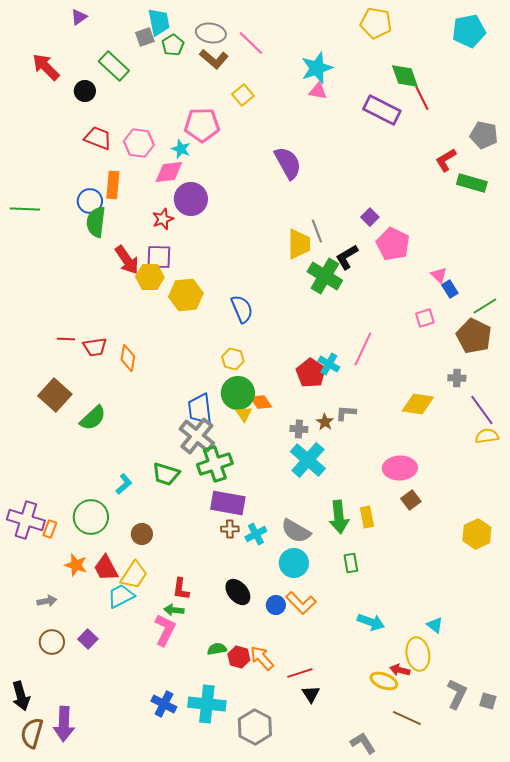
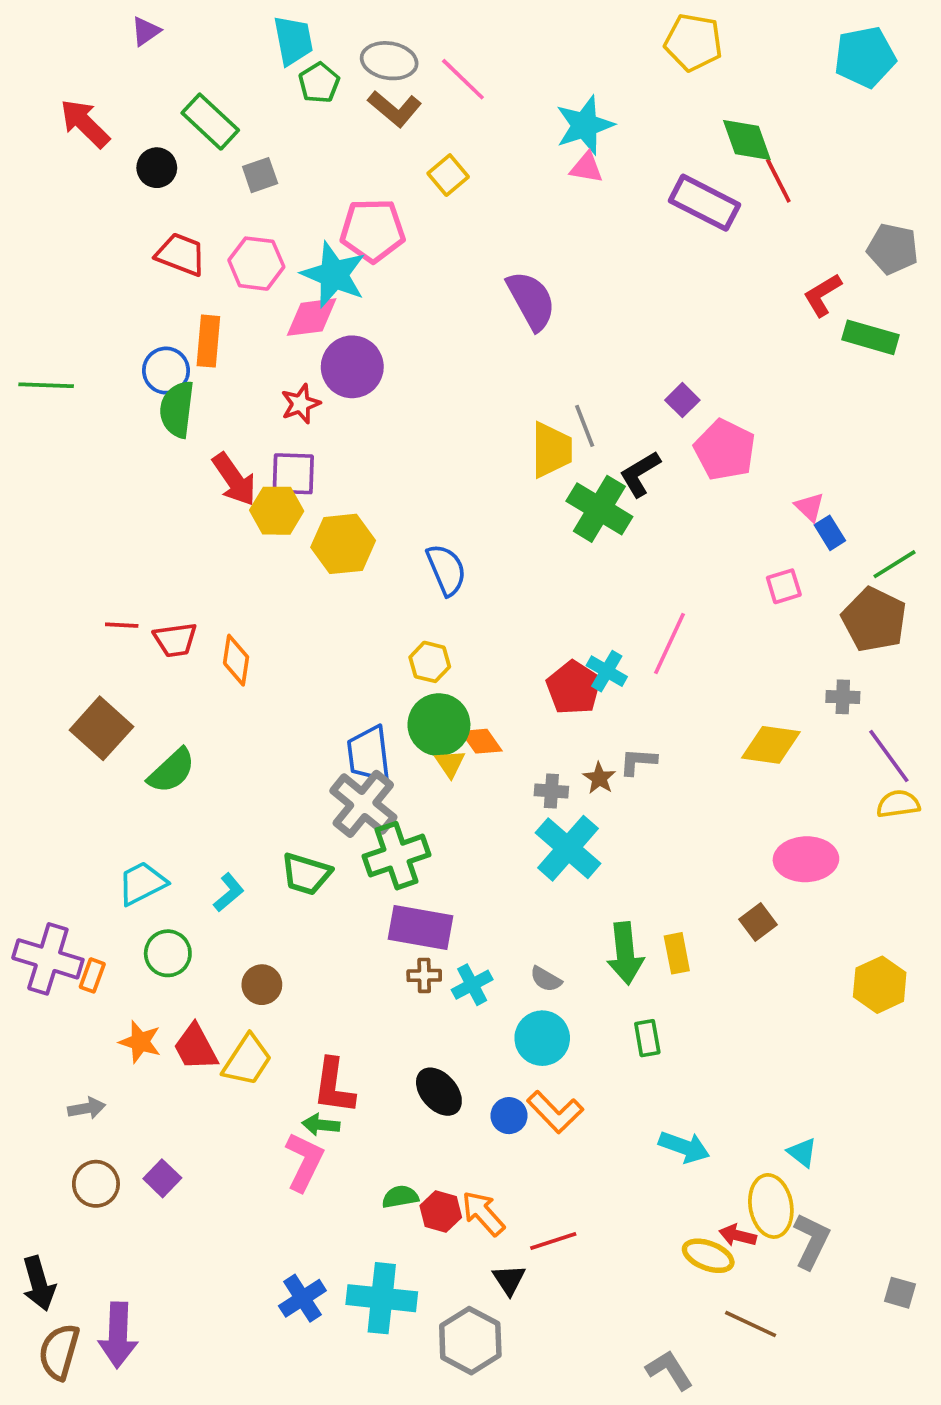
gray square: (145, 37) -> (260, 175), moved
cyan star: (181, 149) -> (334, 275), size x1.8
pink ellipse: (400, 468) -> (806, 859), moved
green circle: (91, 517) -> (168, 953), size x0.7
gray semicircle: (296, 531) -> (546, 979), size x0.6
red L-shape: (181, 589) -> (334, 1086), size x1.4
cyan trapezoid: (121, 596) -> (142, 883), moved
black triangle: (311, 694) -> (509, 1280), moved
gray L-shape: (457, 694) -> (811, 1241), moved
blue cross: (164, 704) -> (302, 1298), turned 30

